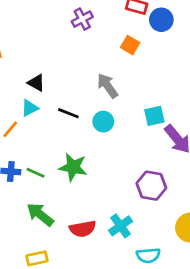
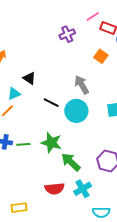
cyan triangle: (30, 108) -> (14, 94), moved
cyan circle: (103, 122) -> (76, 111), size x1.5
green line: (36, 173) -> (23, 144), turned -32
green arrow: (40, 214) -> (71, 162), moved

